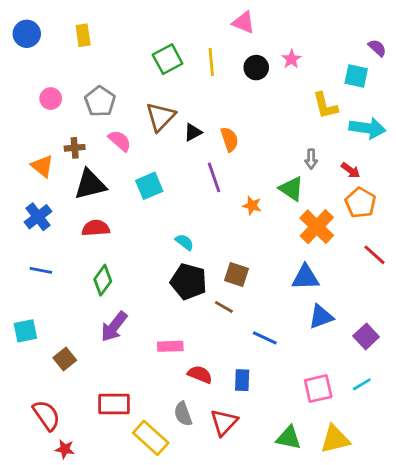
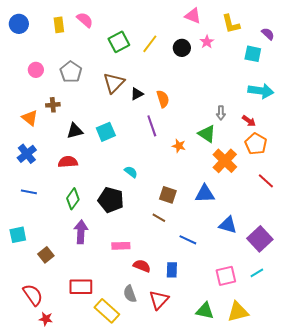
pink triangle: (244, 23) -> (193, 16), moved
yellow line: (211, 62) -> (150, 44), turned 42
yellow L-shape: (325, 106) -> (231, 24), moved
pink semicircle: (120, 141) -> (85, 20), moved
black triangle: (90, 184) -> (75, 131), moved, size x0.7
blue triangle: (305, 277) -> (205, 194), moved
black pentagon: (189, 282) -> (111, 200), moved
blue triangle: (321, 317) -> (228, 225), turned 36
purple arrow: (114, 327) -> (81, 232), turned 145
purple square: (366, 336) -> (260, 239), size x1.4

